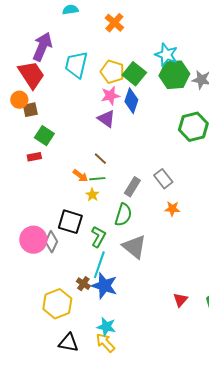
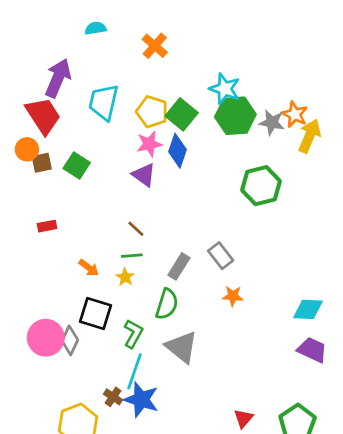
green square: (44, 136) -> (77, 165), moved
orange arrow: (80, 176) -> (89, 268), moved

